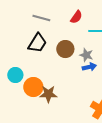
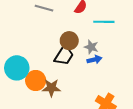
black trapezoid: (37, 43) -> (64, 55), moved
cyan circle: (15, 75) -> (17, 68), size x1.5

